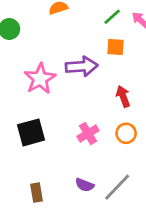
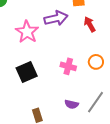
red arrow: (123, 96) -> (90, 24), moved
pink cross: (88, 133) -> (68, 66), turned -35

